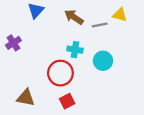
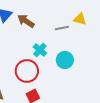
brown arrow: (74, 17) -> (26, 21), moved
cyan cross: (75, 50) -> (40, 50), turned 32

